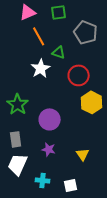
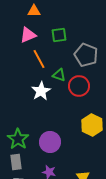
red circle: (79, 75) -> (79, 86), moved
green star: (18, 104) -> (18, 139), moved

